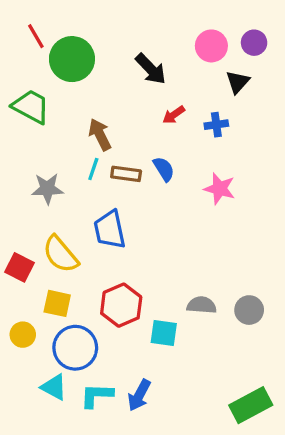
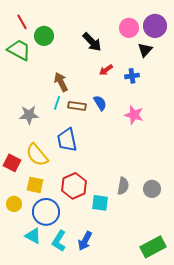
purple circle: (254, 43) -> (155, 26), size x1.5
green circle: (72, 59) -> (44, 36), size x0.7
green trapezoid: (31, 107) -> (19, 50), moved
gray semicircle: (202, 305) -> (123, 186), turned 96
cyan L-shape: (97, 395) -> (59, 241), turned -60

